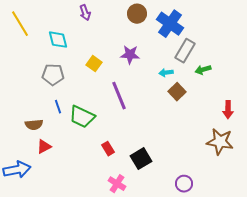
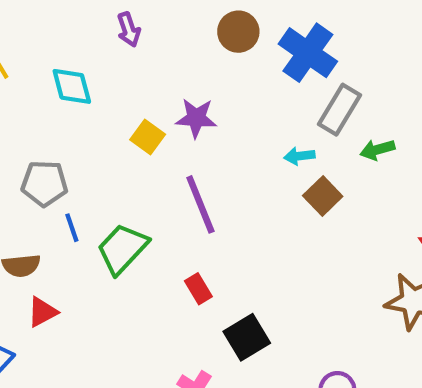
purple star: (130, 55) -> (196, 118), moved
gray pentagon: (53, 75) -> (44, 183), moved
green trapezoid: (82, 117) -> (122, 249), turned 108
red rectangle: (108, 149) -> (198, 289), moved

